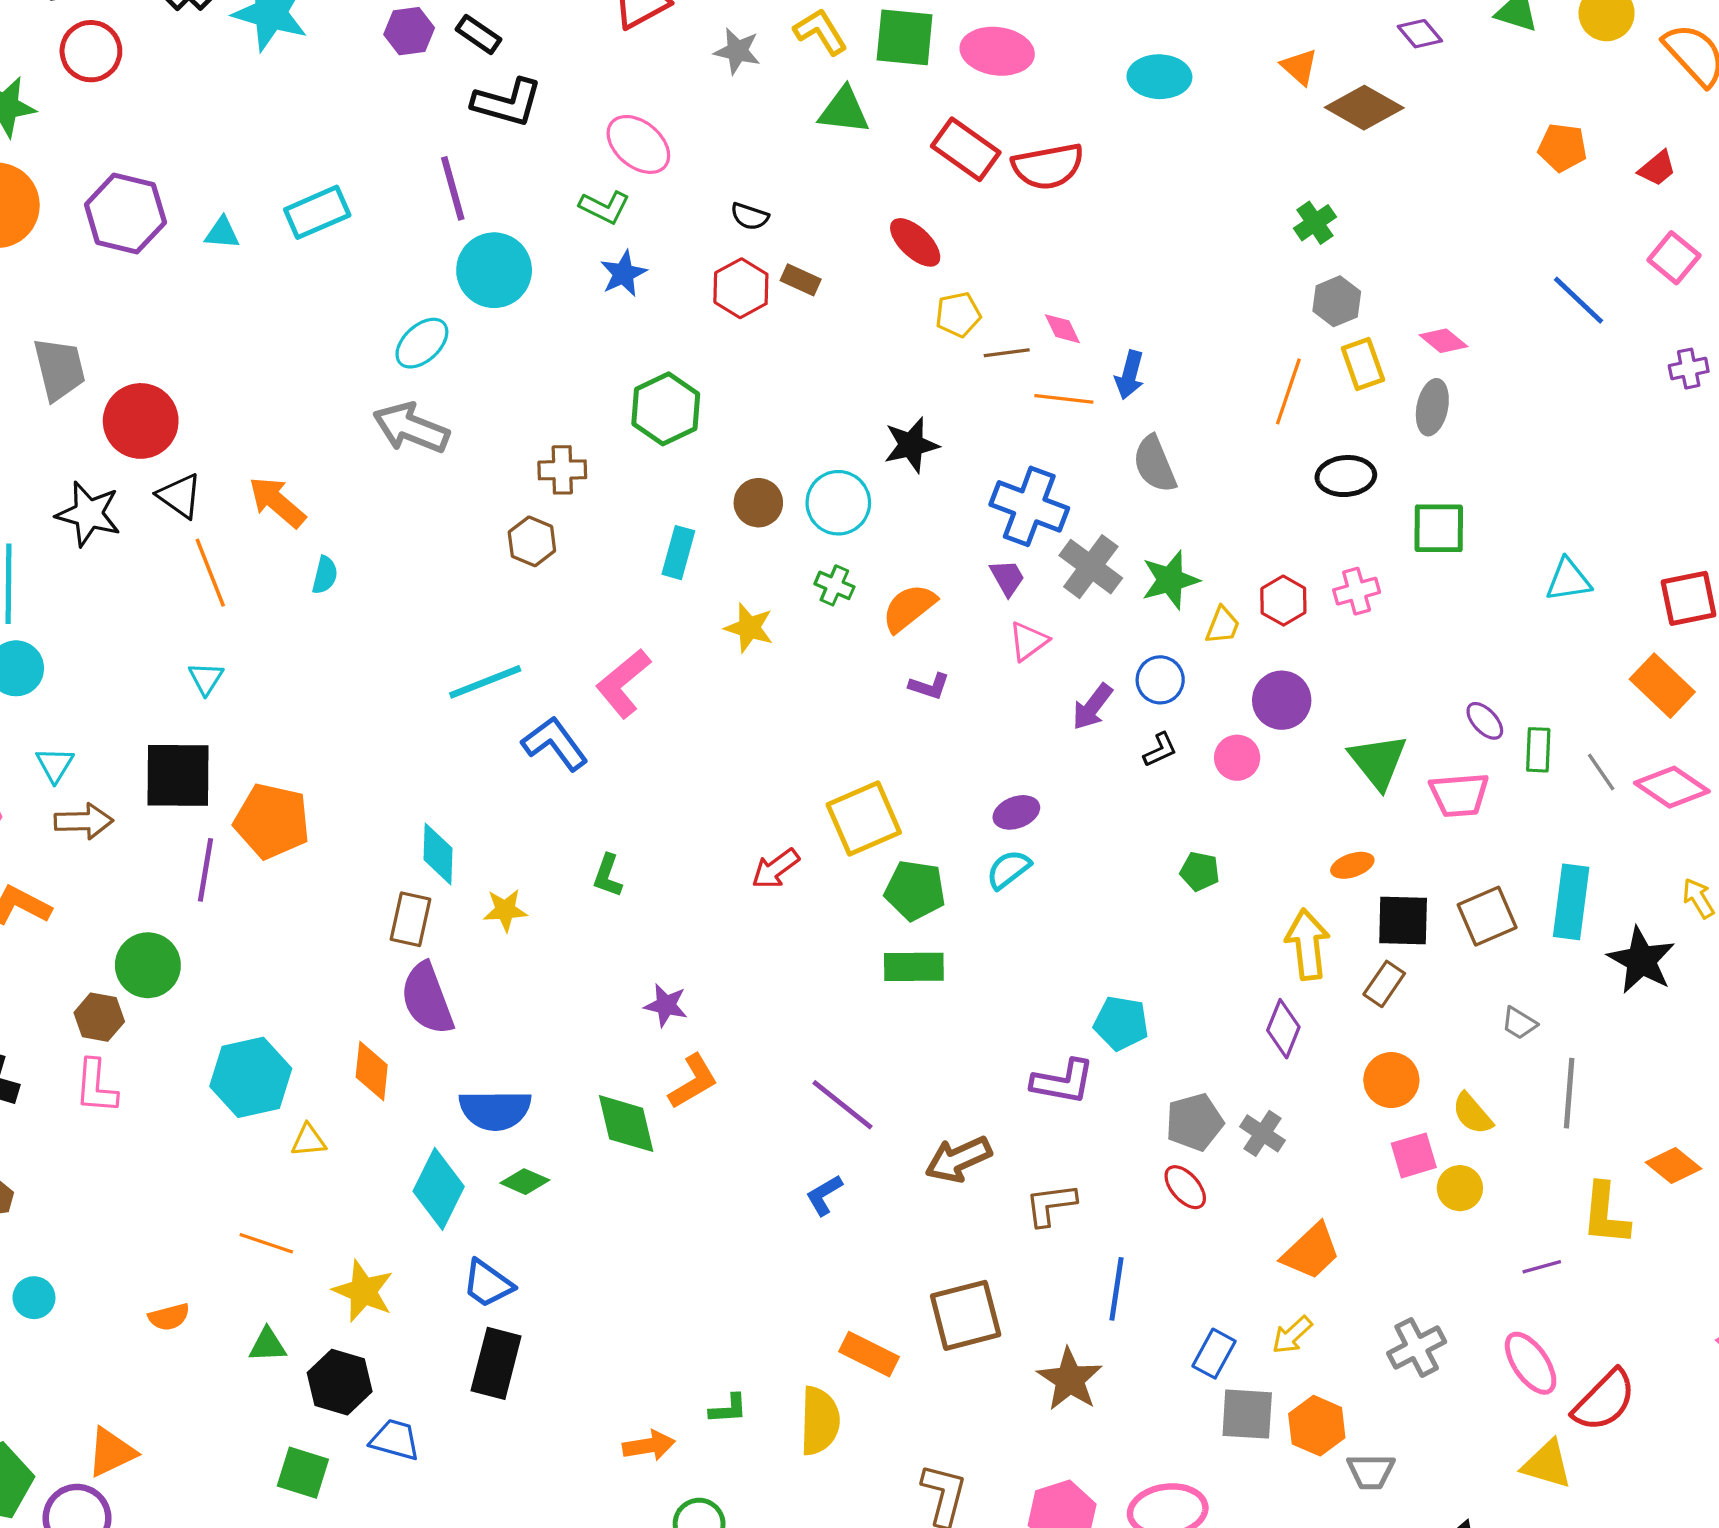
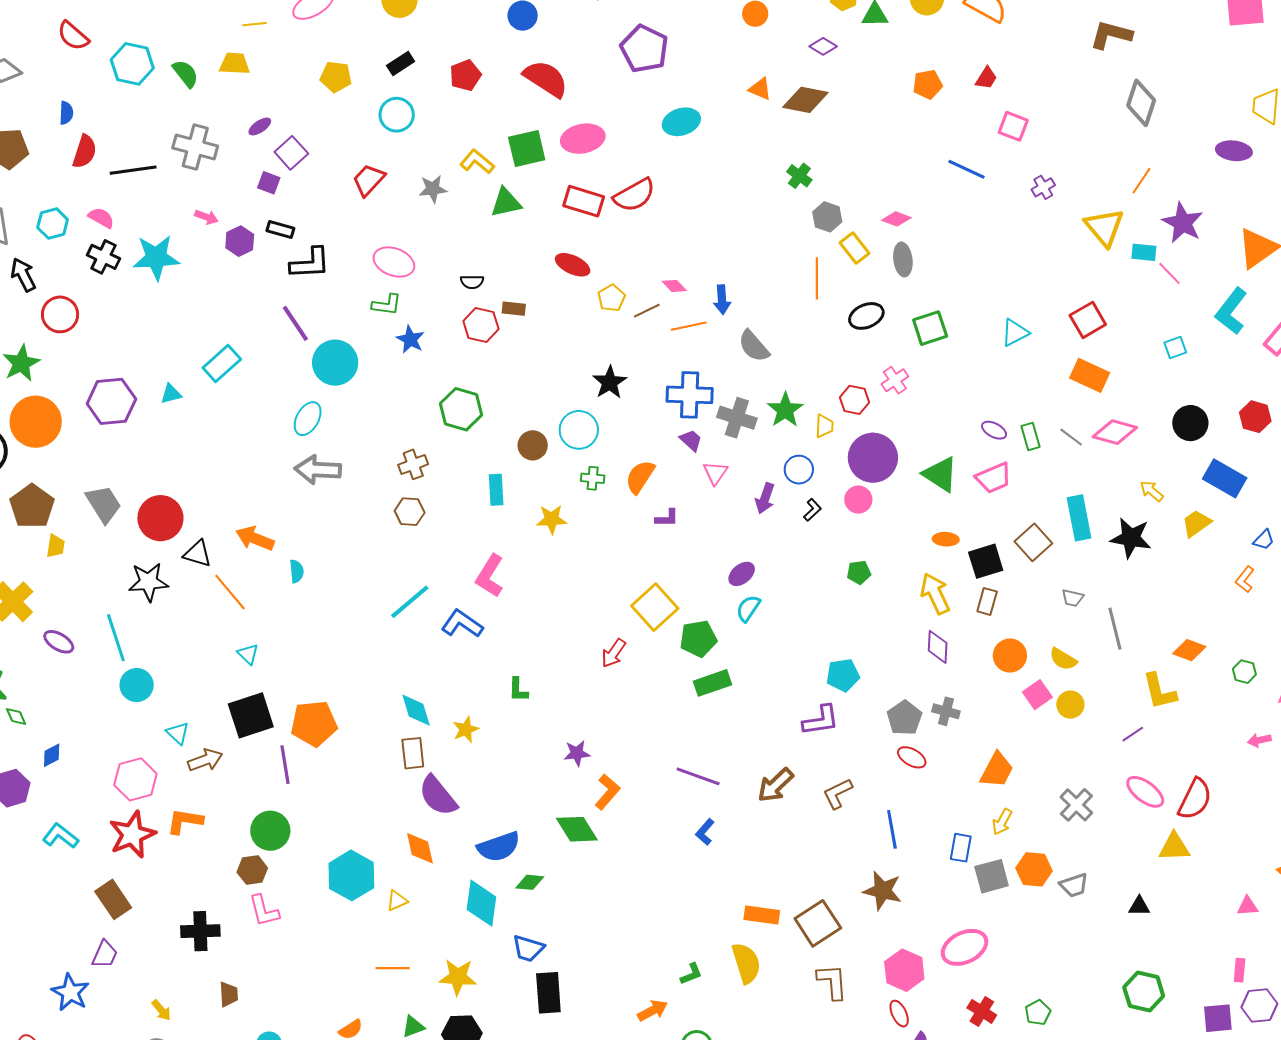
purple circle: (1282, 700) -> (873, 458), size x1.4
orange ellipse: (1352, 865) -> (946, 539), turned 40
brown square: (966, 1315) -> (818, 923), moved

